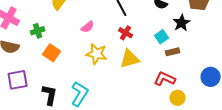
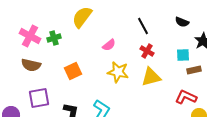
green cross: (38, 31) -> (54, 38), moved
cyan square: (162, 37) -> (183, 55), turned 32
orange square: (52, 53) -> (73, 71), turned 30

